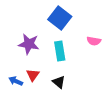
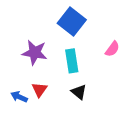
pink semicircle: (94, 41) -> (112, 49), turned -64
black triangle: (59, 82) -> (79, 92), moved

